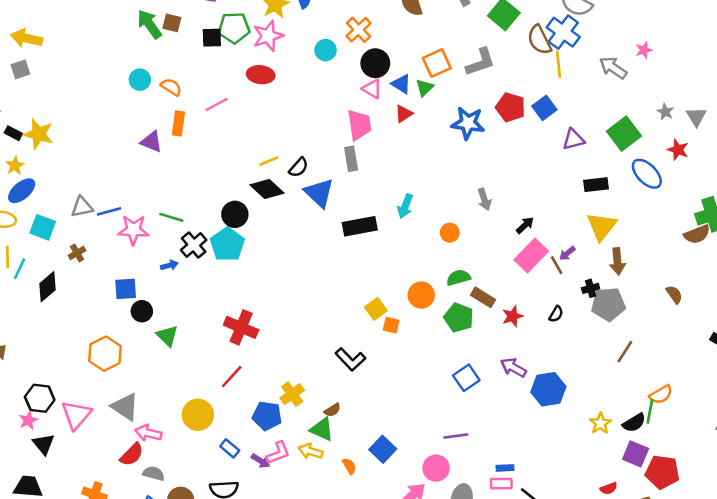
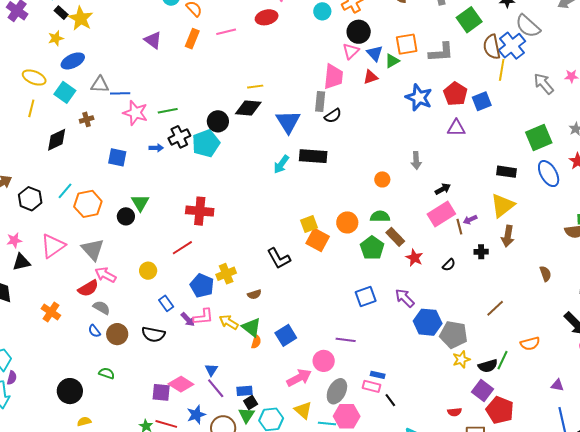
red ellipse: (261, 75) -> (267, 17), turned -35
pink triangle: (372, 89) -> (351, 51), turned 30
purple triangle: (573, 139) -> (456, 128), moved
purple triangle: (151, 142) -> (153, 40), moved
black semicircle: (299, 167) -> (333, 116), moved
black diamond: (267, 189) -> (248, 108), turned -52
blue ellipse: (22, 191) -> (73, 61), moved
cyan arrow: (405, 206) -> (281, 164), moved
green line: (171, 217) -> (168, 111), turned -42
cyan line: (20, 269) -> (65, 191), moved
gray pentagon: (608, 304) -> (454, 335), moved
black circle: (142, 311) -> (126, 216), moved
red star: (512, 316) -> (414, 258), turned 30
orange square: (391, 325) -> (318, 240), size x1.6
red cross: (241, 327) -> (200, 211), turned -32
orange semicircle: (661, 395) -> (530, 344), moved
black hexagon: (40, 398) -> (30, 199), moved
yellow circle: (198, 415) -> (148, 271), size x0.7
green triangle: (322, 429) -> (251, 327), moved
black triangle: (44, 444) -> (21, 262), turned 42
orange semicircle: (349, 466) -> (256, 342), turned 32

